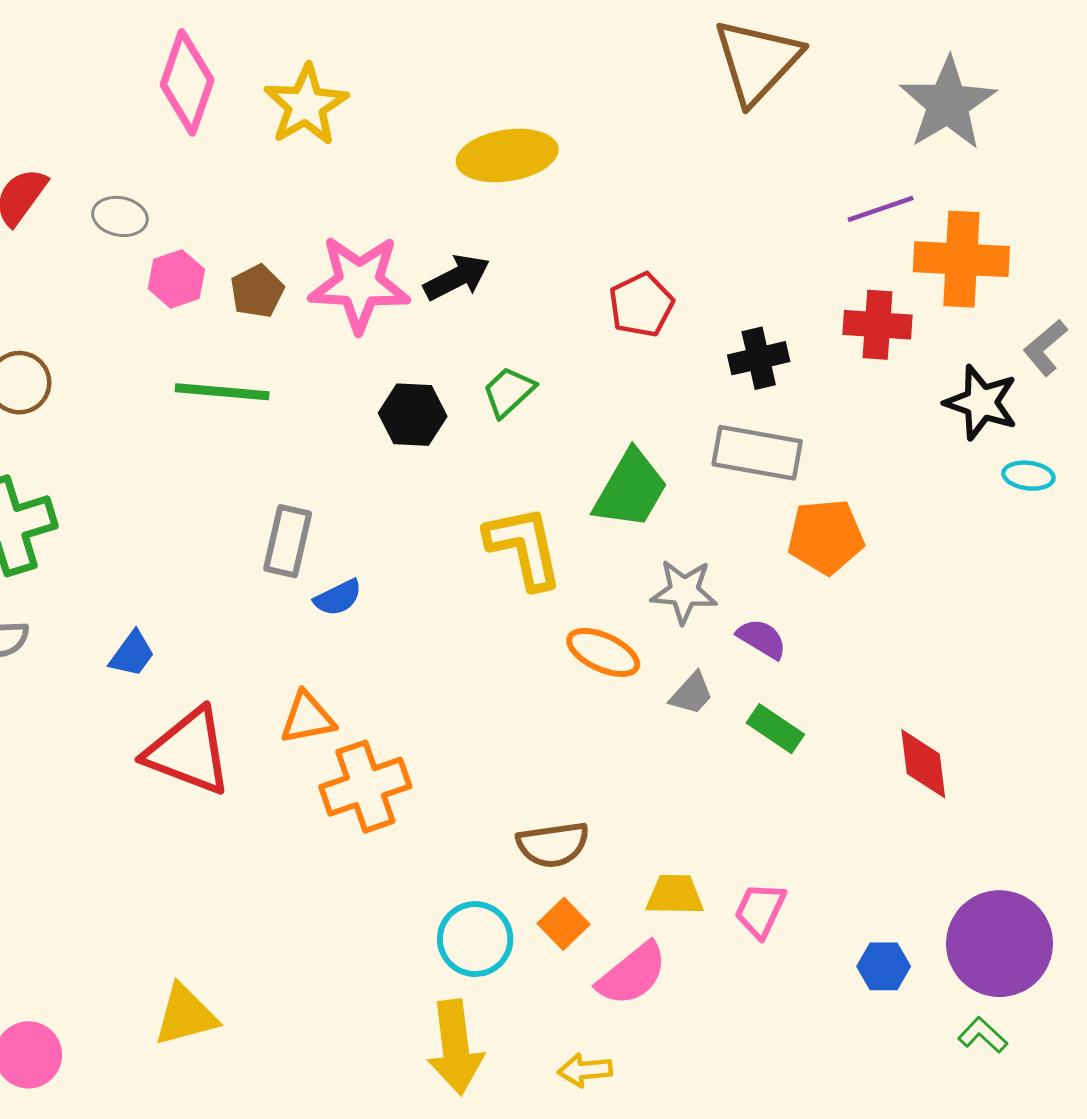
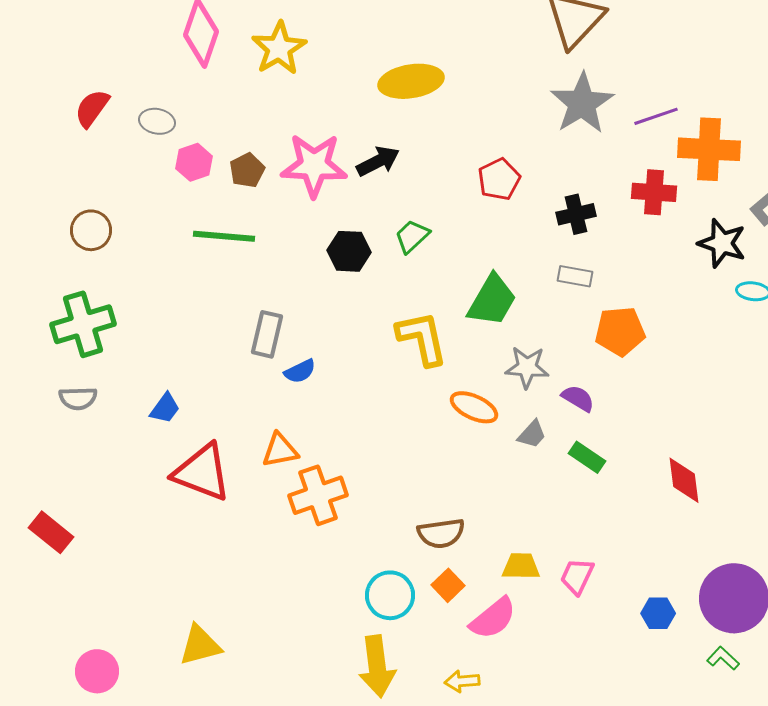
gray star: (948, 104) -> (582, 103), moved
gray rectangle: (757, 453) -> (575, 276), size x0.6

